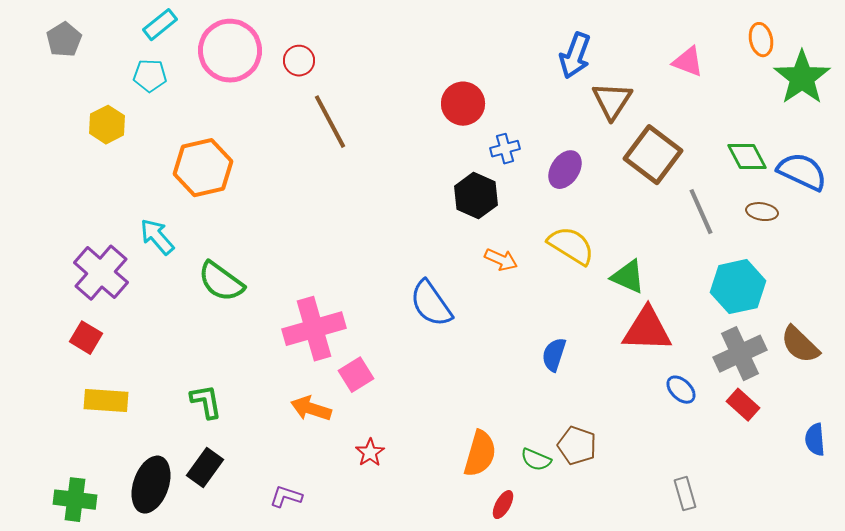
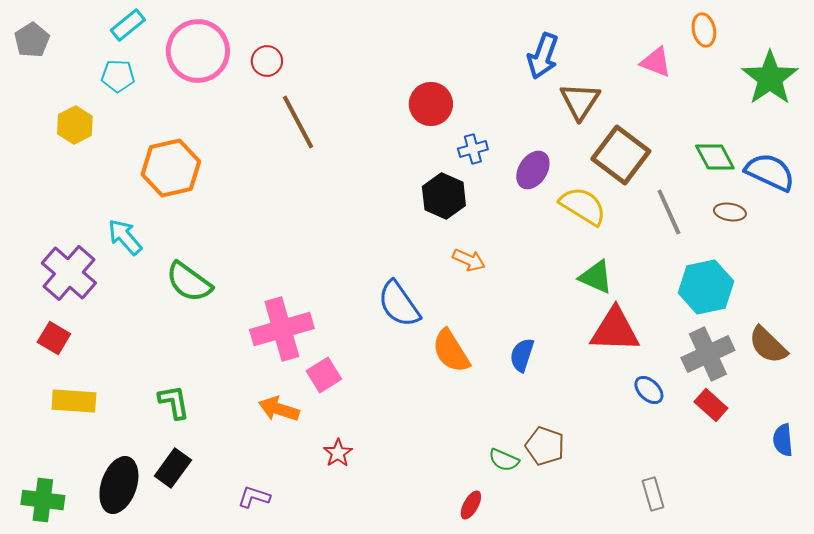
orange ellipse: (761, 40) -> (704, 30), moved
yellow semicircle: (571, 246) -> (583, 206), moved
orange semicircle: (480, 454) -> (451, 351), moved, turned 132

